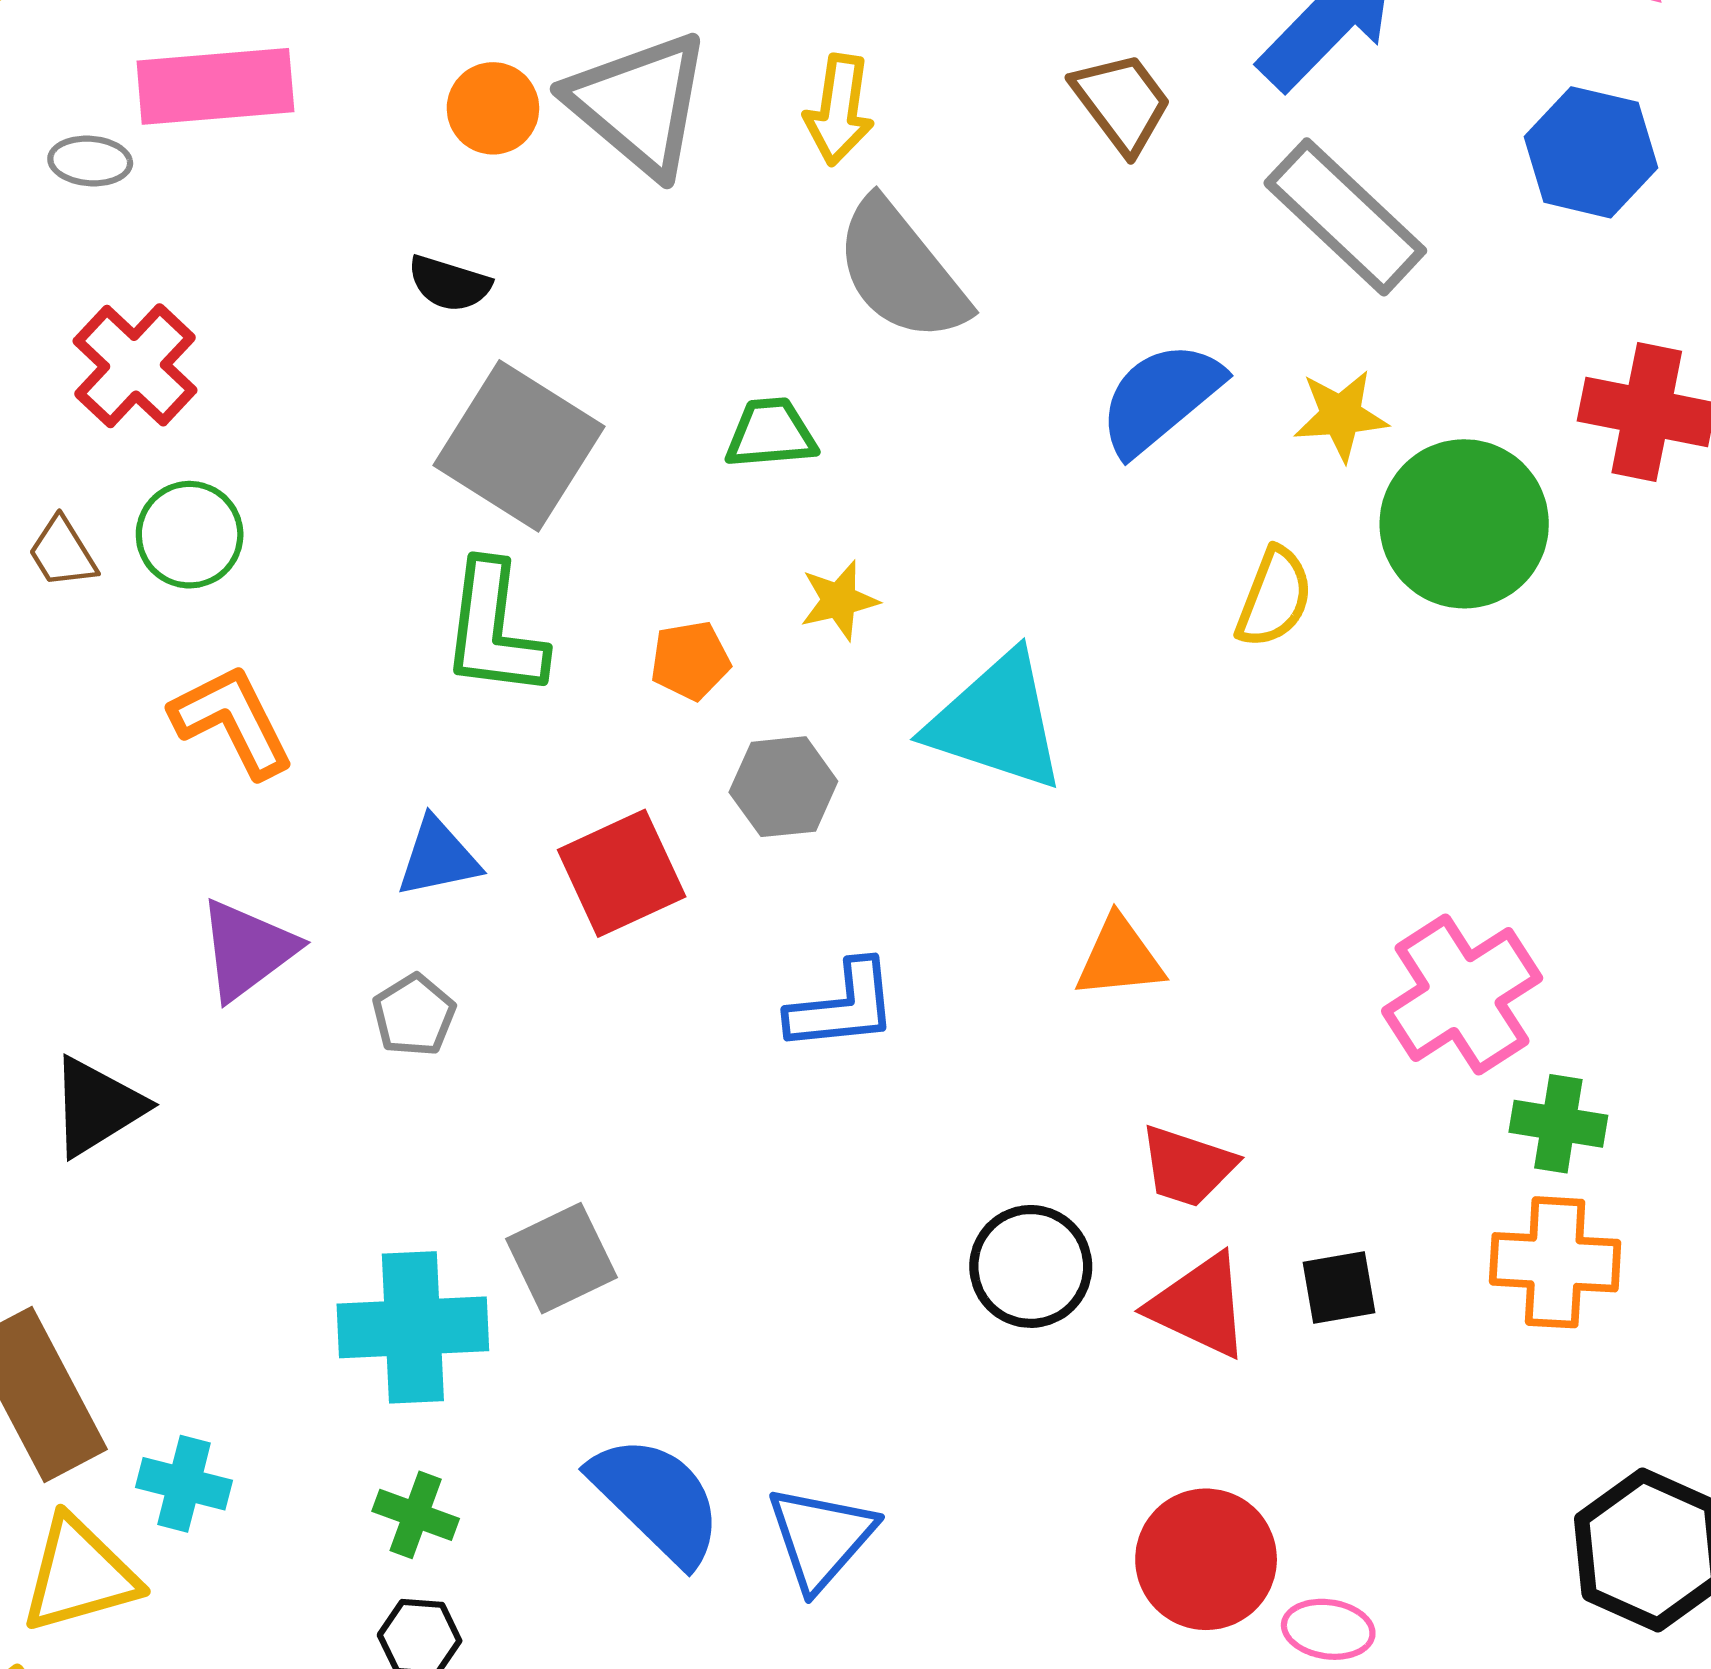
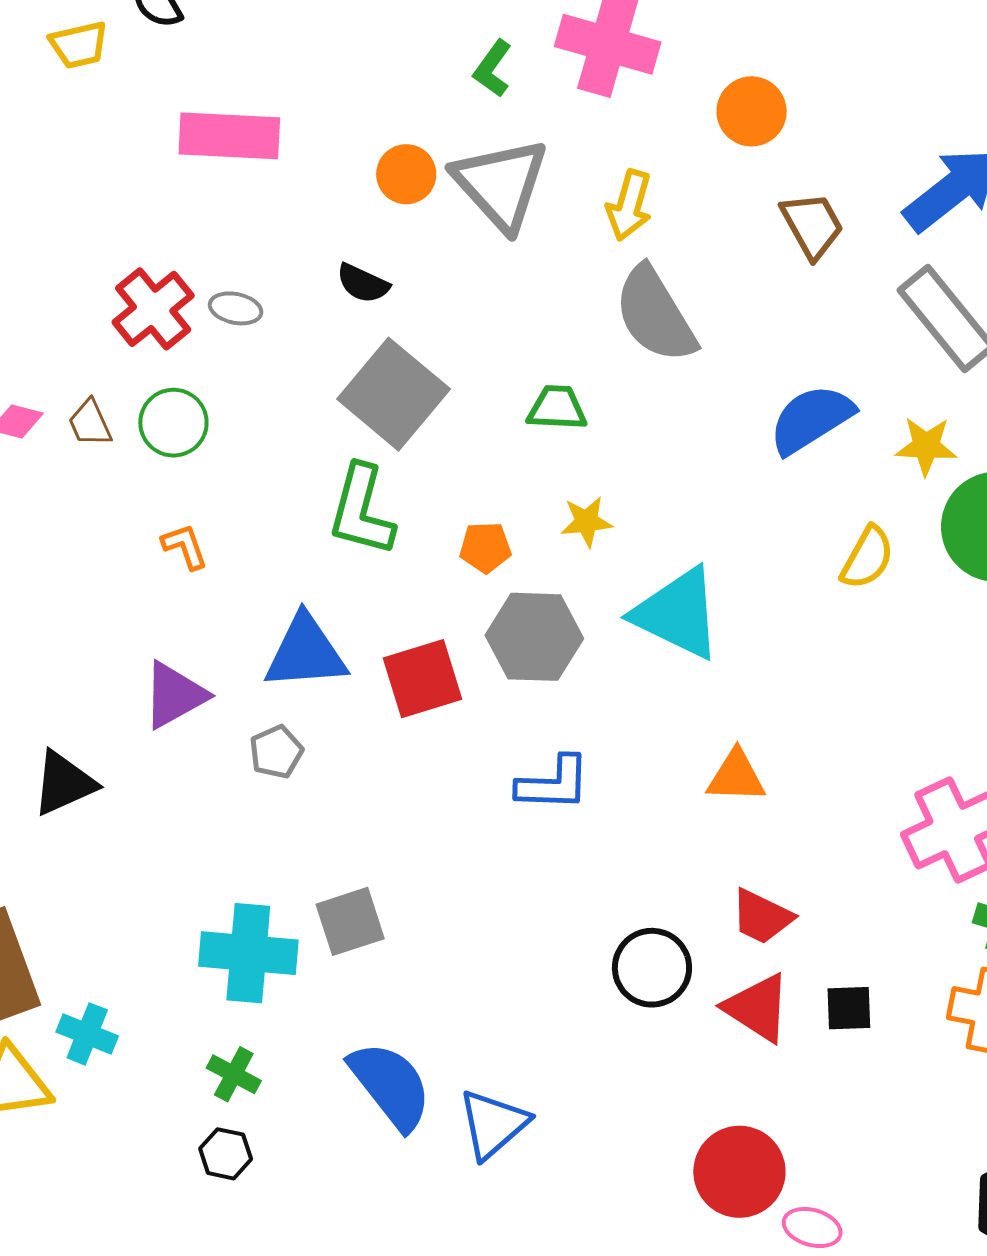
gray ellipse: (90, 161) -> (236, 308), moved
orange L-shape: (232, 721) -> (185, 546), size x0.6
gray hexagon: (783, 787) -> (534, 637), size x1.4
blue triangle: (438, 858) -> (306, 652), size x1.5

